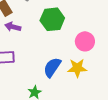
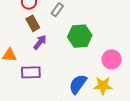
purple arrow: (13, 27) -> (40, 42), turned 112

